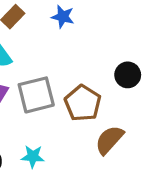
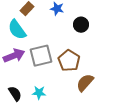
black circle: (128, 75) -> (81, 25), moved

